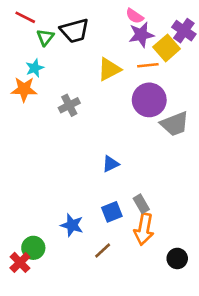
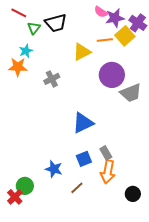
purple star: (141, 35) -> (115, 18), moved
orange line: (148, 65) -> (105, 40), moved
blue triangle: (111, 164) -> (83, 123), size x1.6

